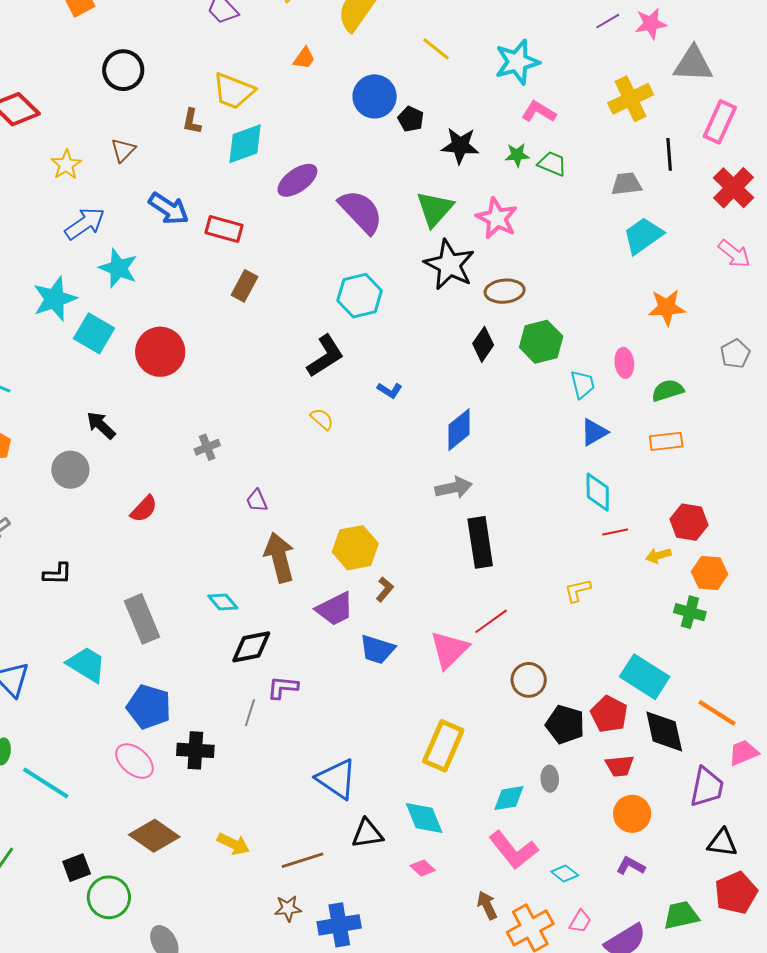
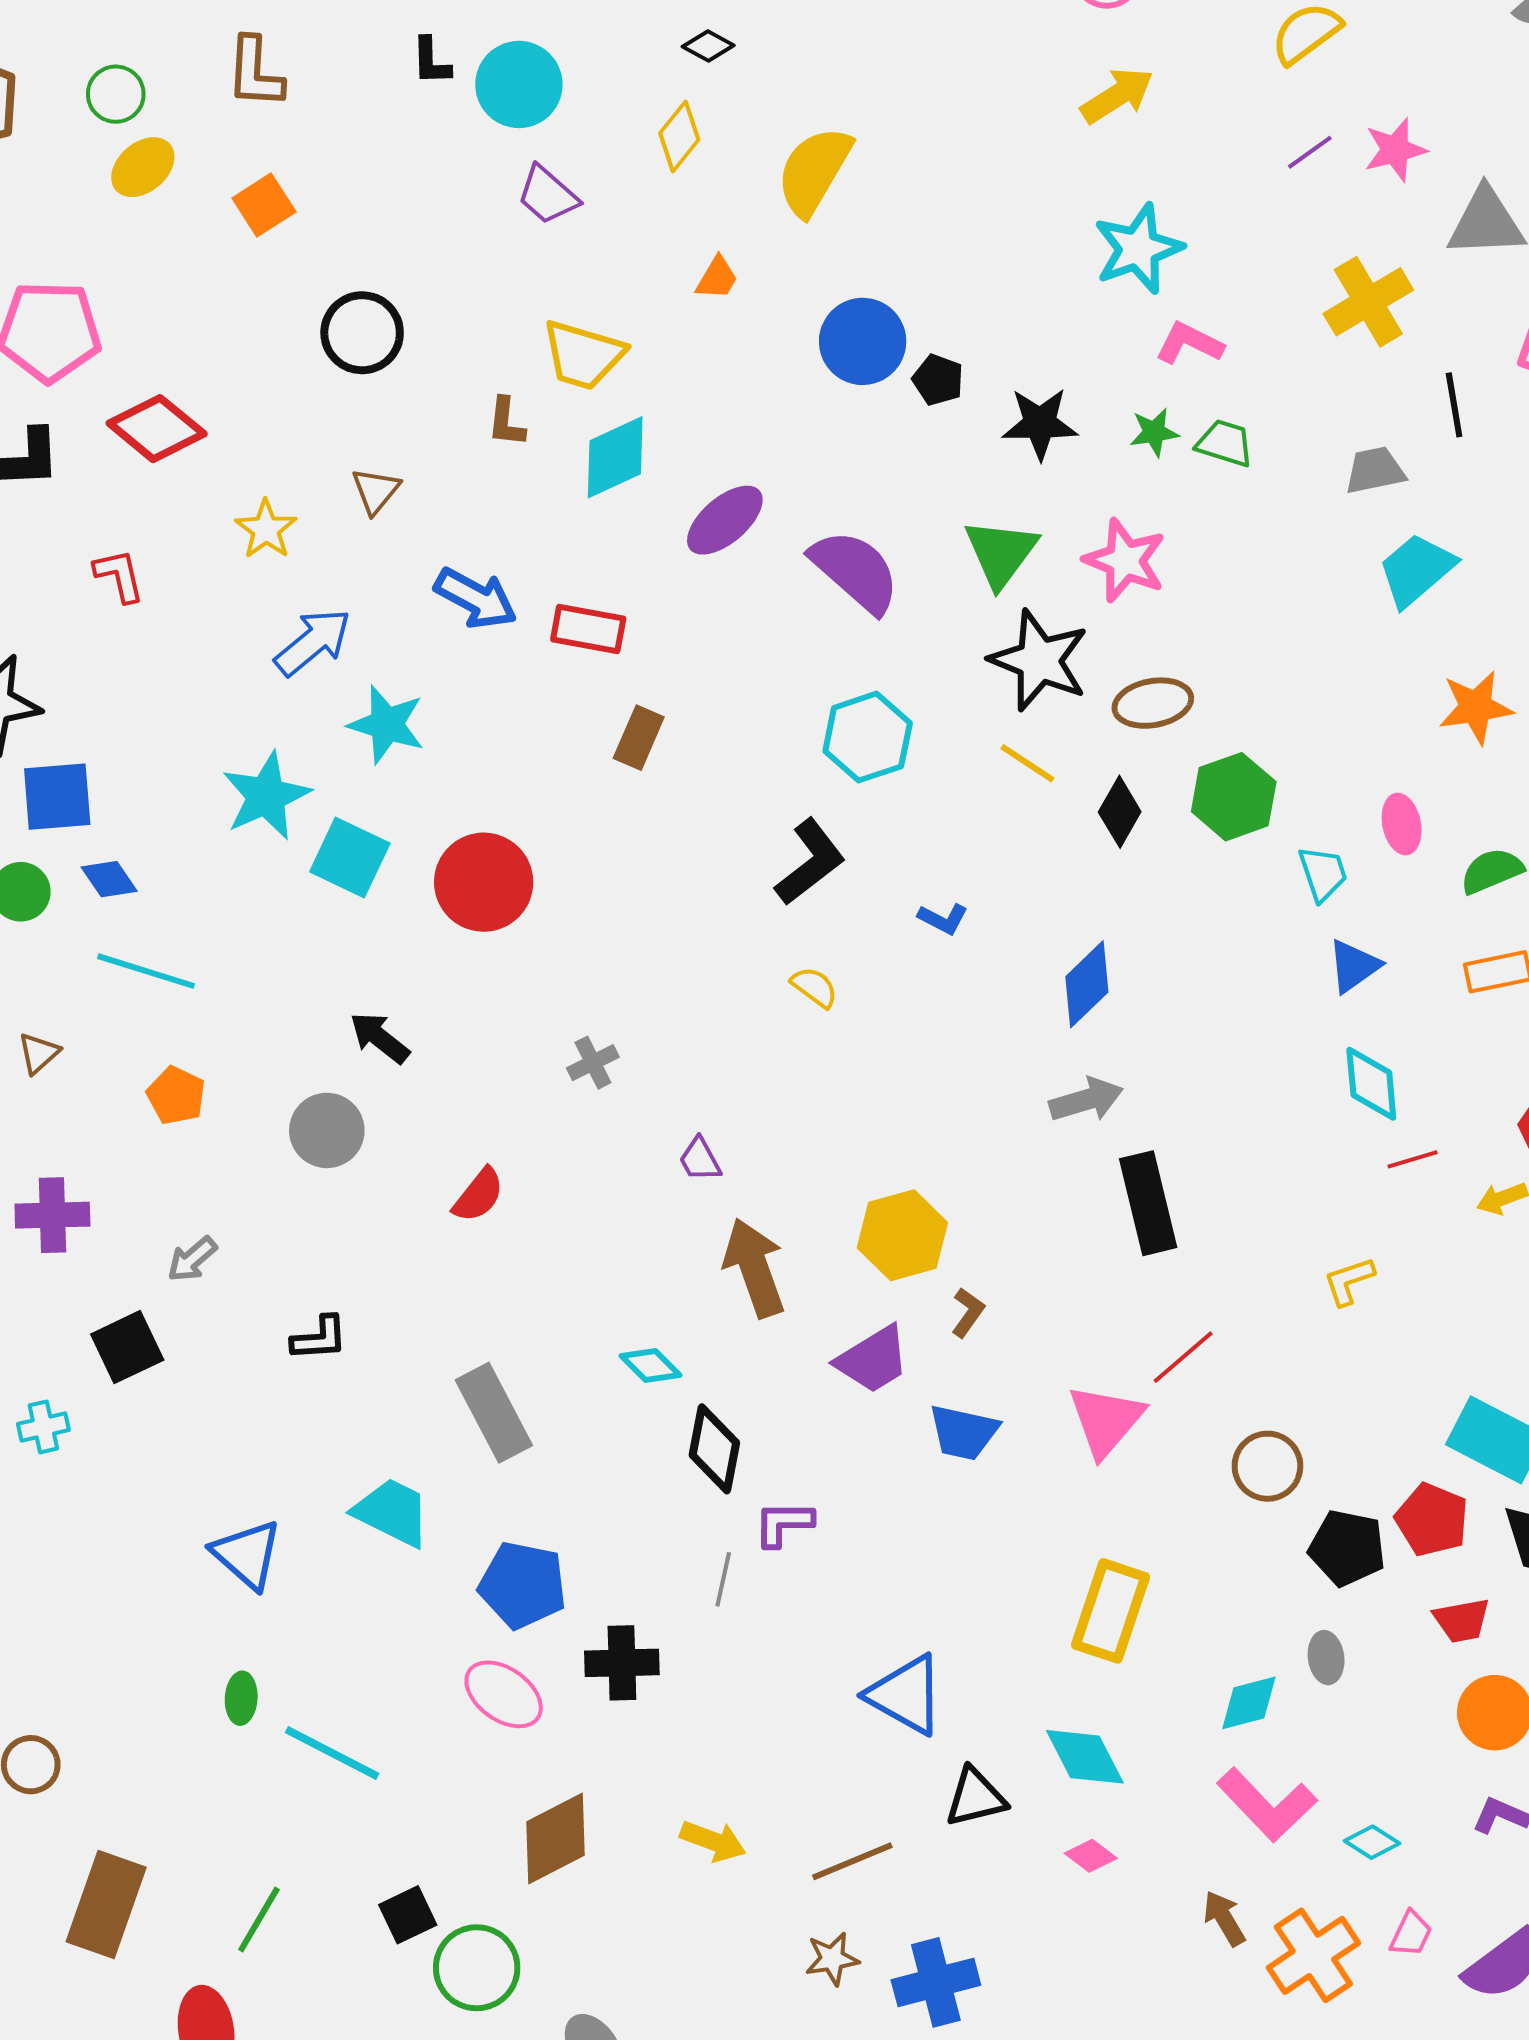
yellow line: (436, 49) -> (1027, 763), moved
black diamond: (251, 647) -> (714, 1449), turned -63
brown diamond: (154, 836) -> (556, 1839), turned -57

